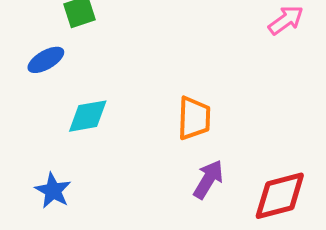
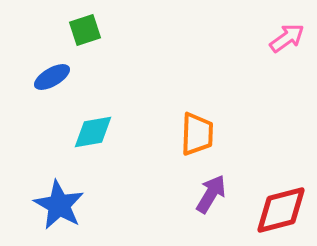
blue star: (53, 191) -> (59, 205), size x1.4

